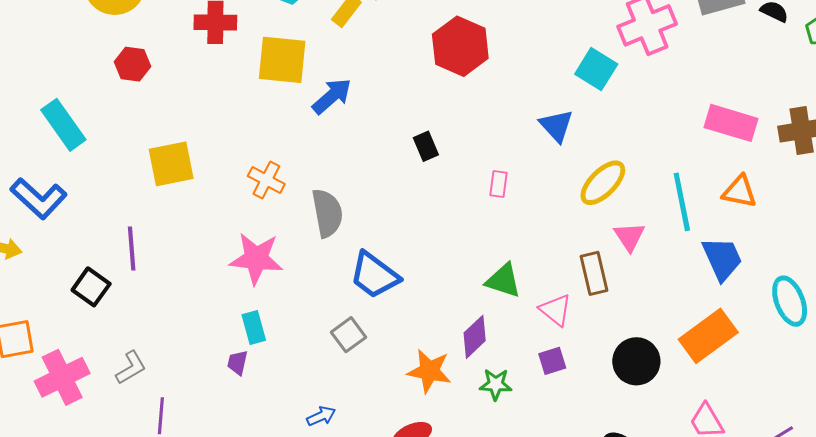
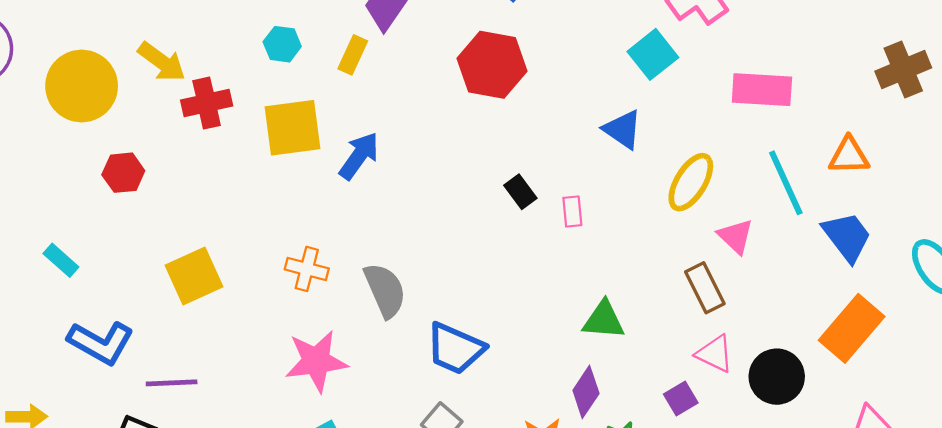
cyan square: (596, 69) -> (653, 54), turned 33
pink rectangle: (731, 123) -> (762, 90), moved
cyan rectangle: (63, 125) -> (61, 260), size x0.6
black rectangle: (426, 146) -> (520, 192), moved
blue L-shape: (39, 198) -> (101, 343), moved
purple line: (132, 248) -> (172, 383), turned -75
pink triangle: (556, 310) -> (715, 354), moved

